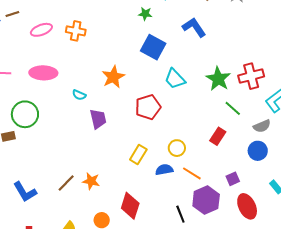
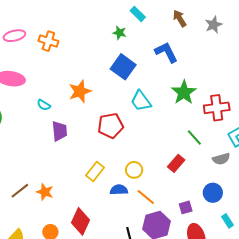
green star: (218, 79) -> (184, 92), moved
blue circle: (258, 151) -> (213, 193), moved

